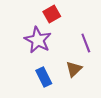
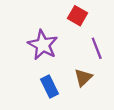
red square: (52, 14) -> (78, 16), moved, turned -30

